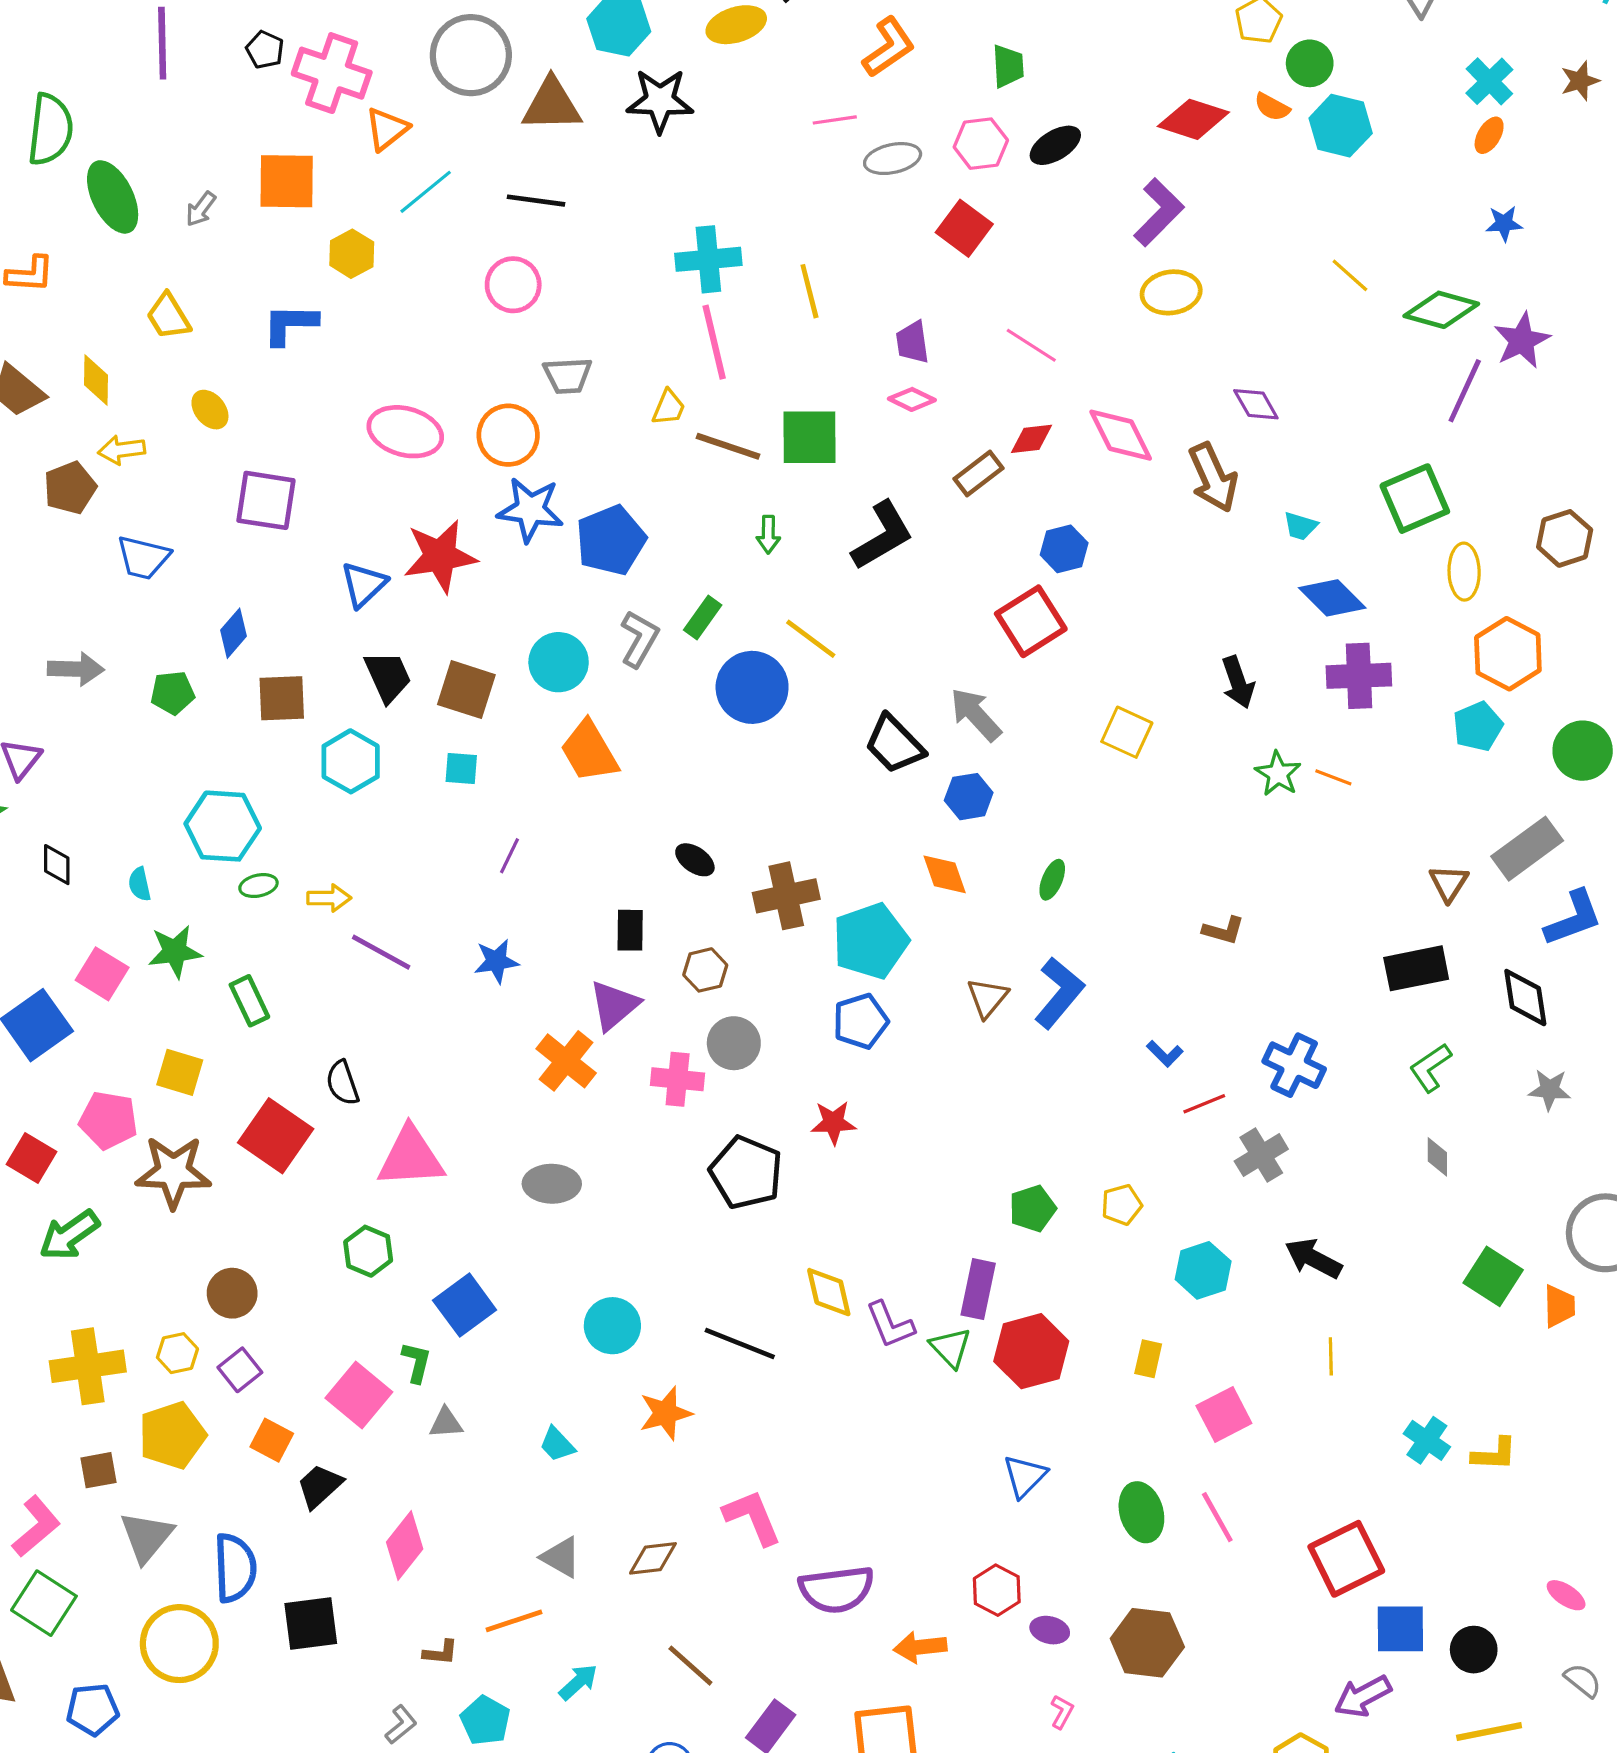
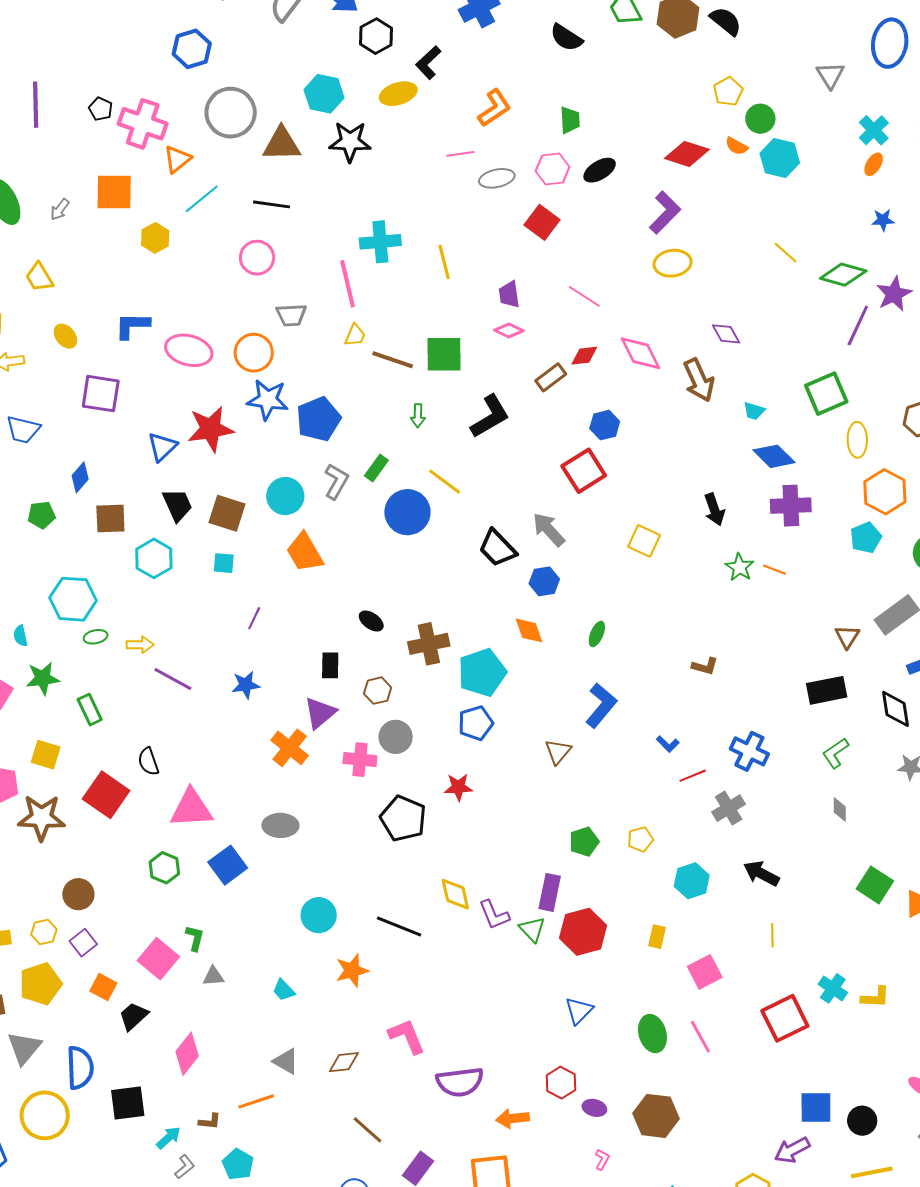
blue L-shape: (290, 324) -> (132, 326), moved
pink line: (714, 342) -> (348, 284), moved
brown triangle: (987, 998) -> (558, 752), moved
blue square: (465, 1305) -> (228, 865), moved
red square: (1346, 1559) -> (785, 1018), moved
cyan arrow: (578, 1682) -> (169, 1138), moved

